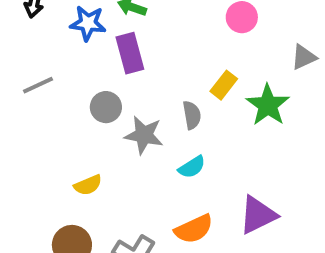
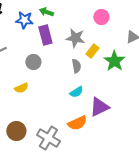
gray star: (144, 135) -> (75, 38), moved
yellow semicircle: (88, 185) -> (21, 88), moved
purple triangle: (258, 215) -> (99, 107), moved

